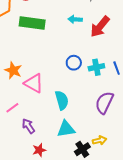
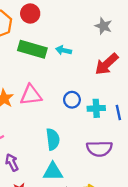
cyan arrow: (75, 19) -> (64, 50), moved
pink triangle: (34, 83) -> (31, 95), moved, turned -45
purple semicircle: (104, 103) -> (99, 149), turned -125

